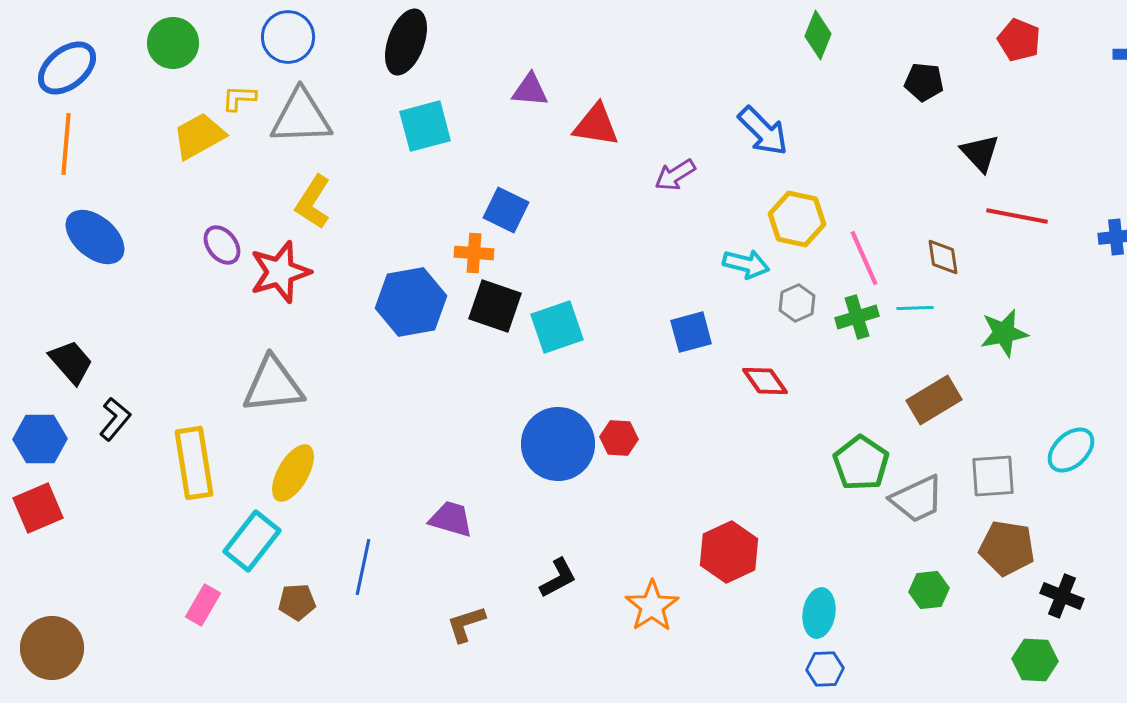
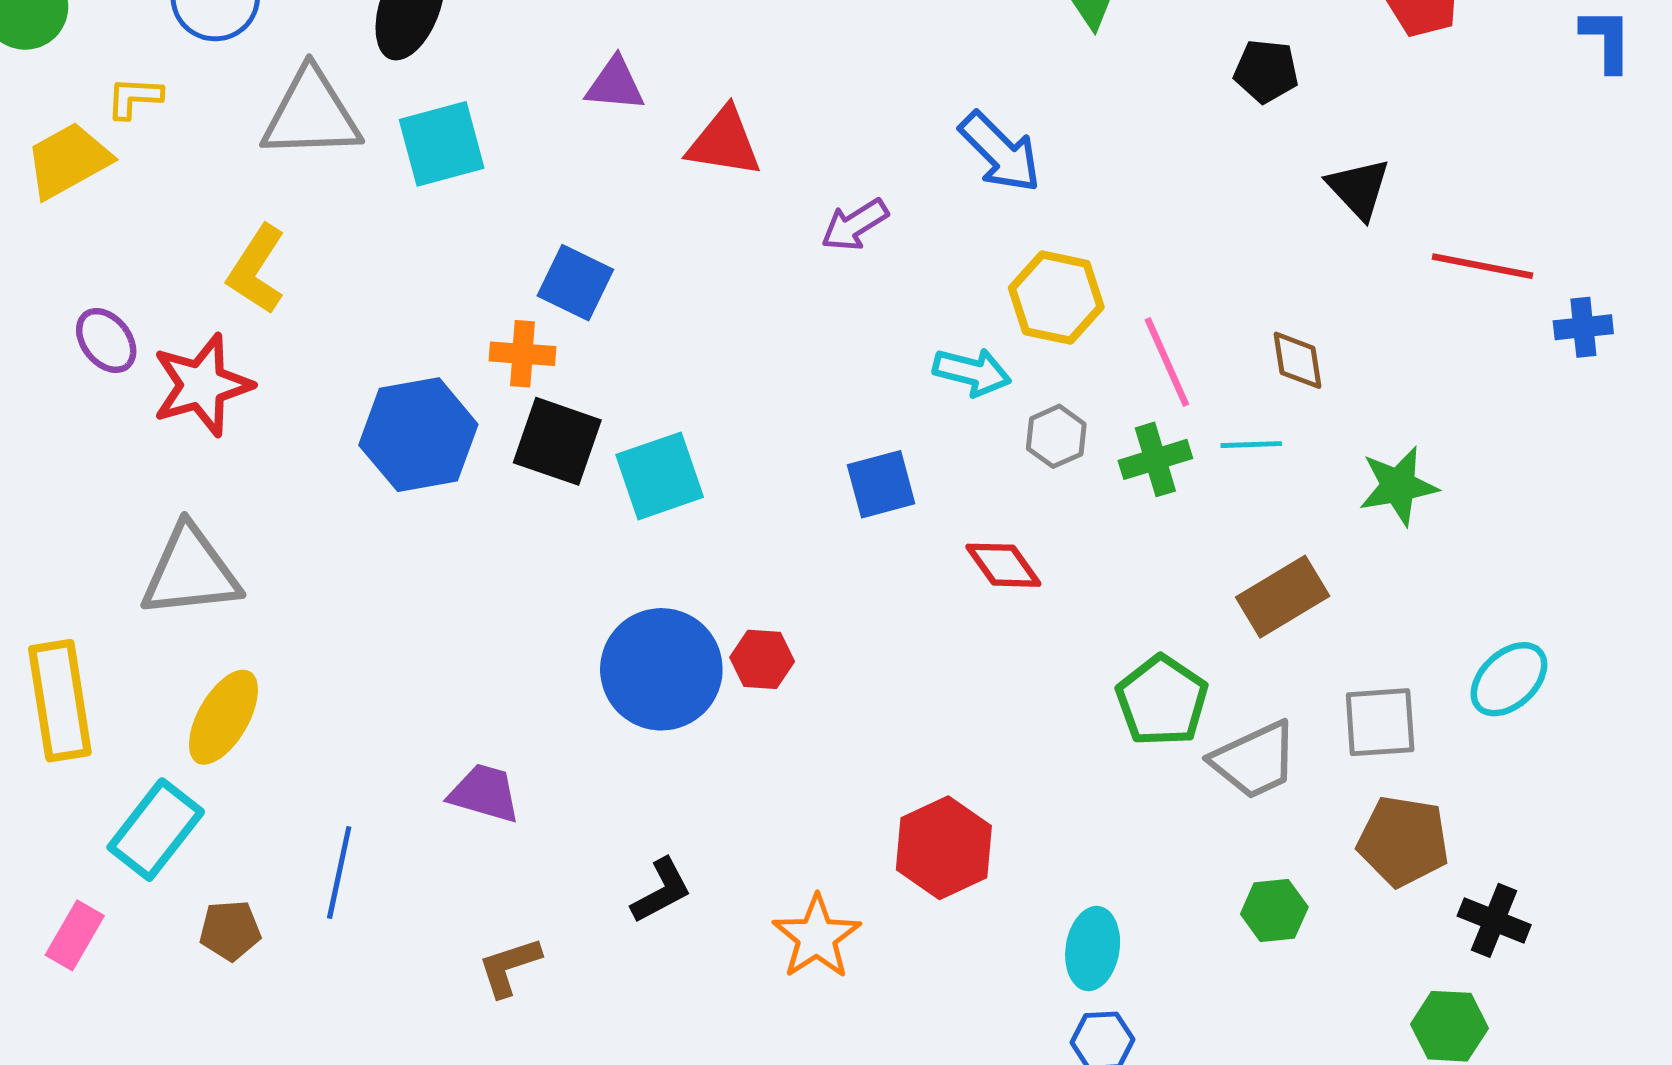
gray triangle: (301, 117) -> (311, 114), moved
red line: (1017, 216) -> (1483, 266), moved

